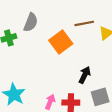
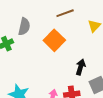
brown line: (84, 23) -> (65, 13), moved

